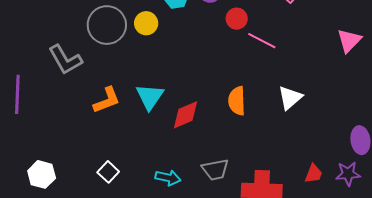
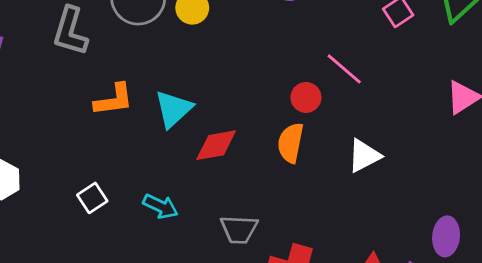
red circle: (237, 19) -> (306, 97), moved
gray L-shape: (65, 60) -> (70, 31), turned 33
cyan arrow: (168, 178) -> (160, 206), moved

